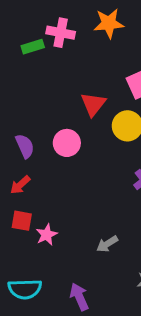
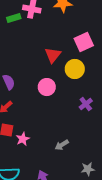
pink circle: (67, 143) -> (47, 87), moved

